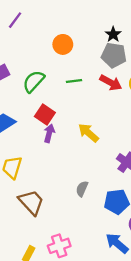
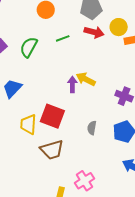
red square: (45, 115) -> (52, 116), moved, size x1.4
purple arrow: (49, 133) -> (72, 84), moved
brown trapezoid: (31, 202) -> (52, 150), turned 130

